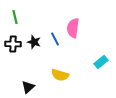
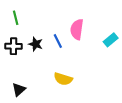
cyan rectangle: (101, 62) -> (111, 40), moved
black triangle: (28, 87) -> (19, 90), moved

